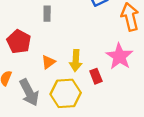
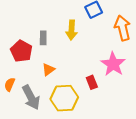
gray rectangle: (47, 14) -> (43, 38), moved
yellow arrow: (76, 61) -> (72, 30), moved

